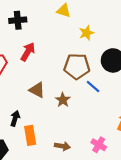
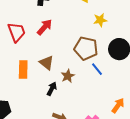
black arrow: (15, 118) -> (52, 89), moved
orange rectangle: (30, 135) -> (23, 69), moved

